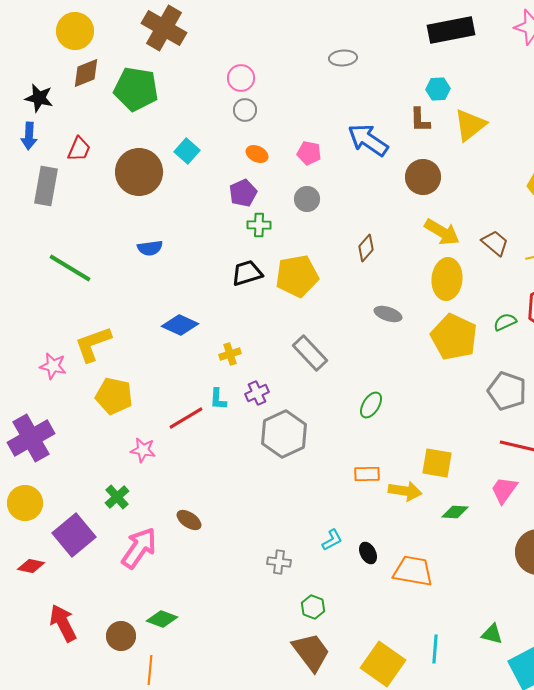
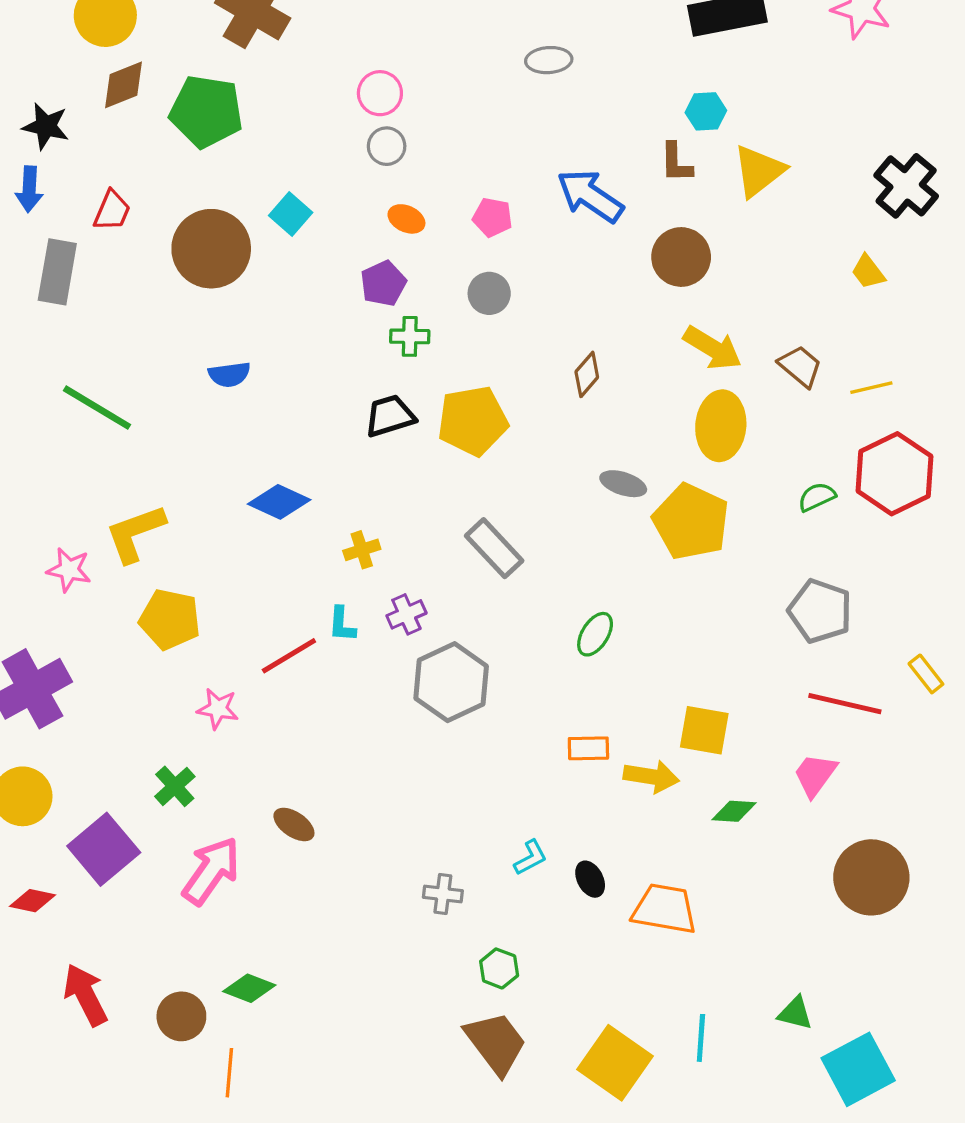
yellow pentagon: (454, 337) -> (691, 522), moved

